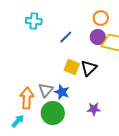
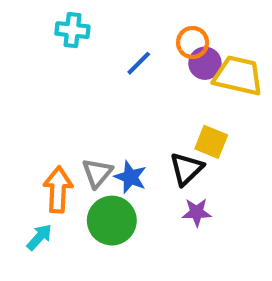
orange circle: (101, 18) -> (193, 43), moved
yellow square: (72, 67) -> (211, 142), moved
black triangle: (89, 68) -> (186, 169), moved

